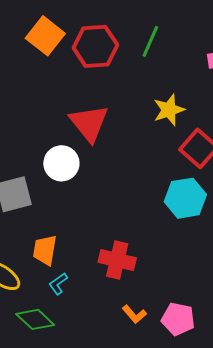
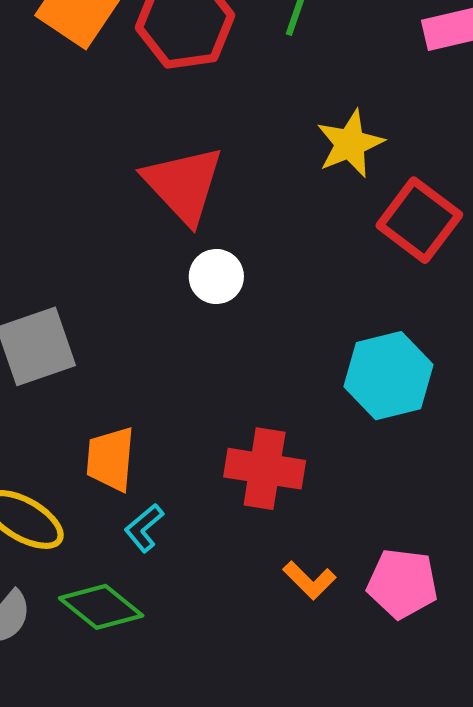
white circle: (61, 163) -> (216, 277), moved, size x0.7
cyan hexagon: (185, 198) -> (388, 376), moved

